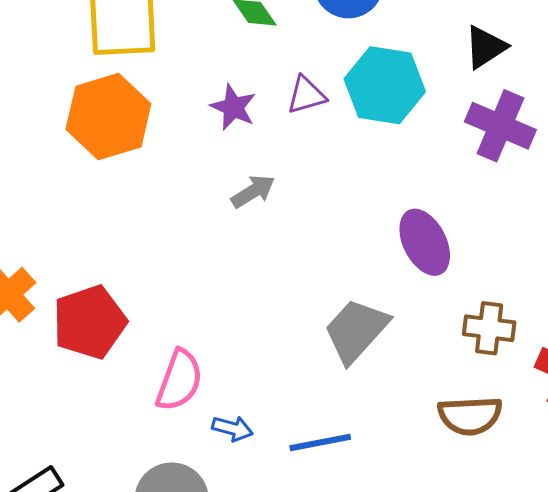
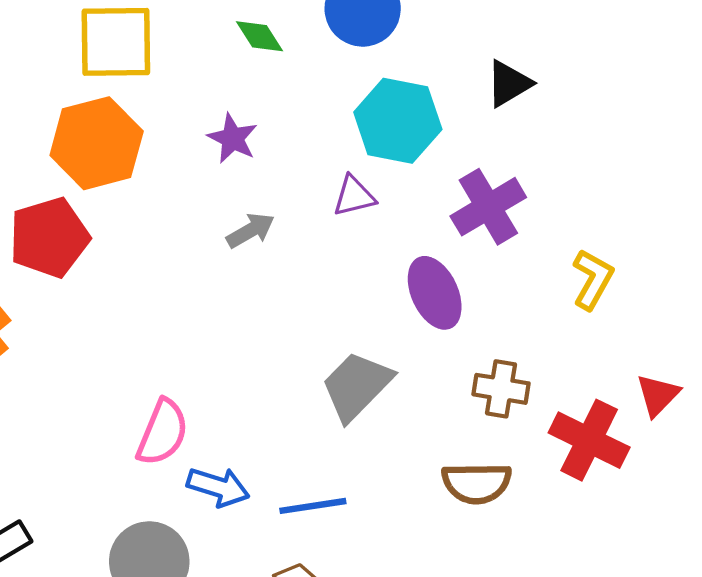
purple triangle: (306, 95) -> (354, 196), moved
purple cross: (500, 126) -> (488, 207), moved, turned 34
red pentagon: (89, 322) -> (49, 237), moved
blue arrow: (232, 428) -> (218, 487), size x1.4

